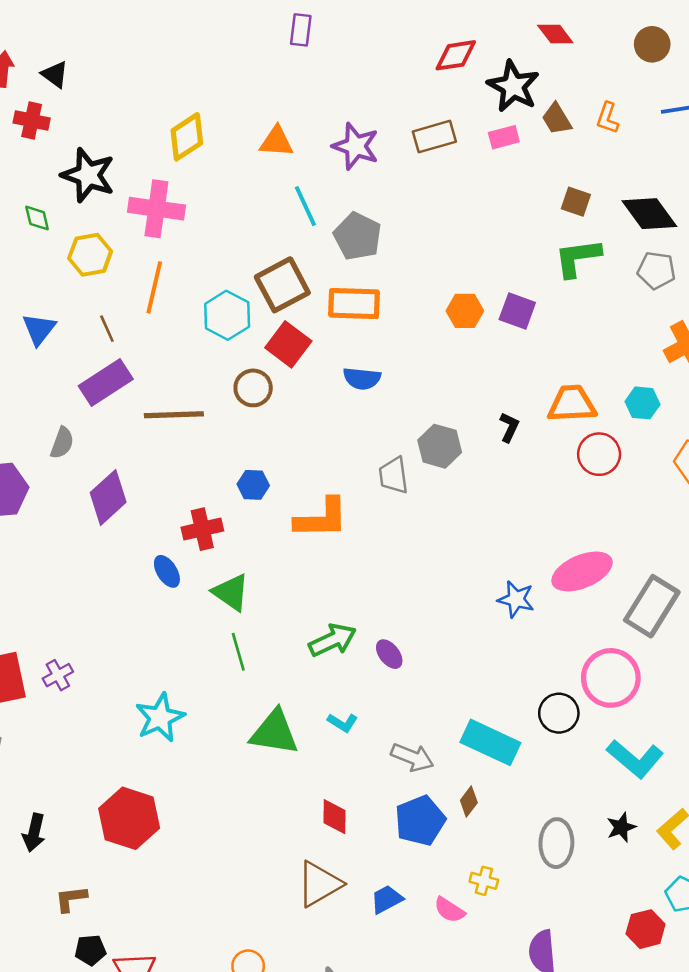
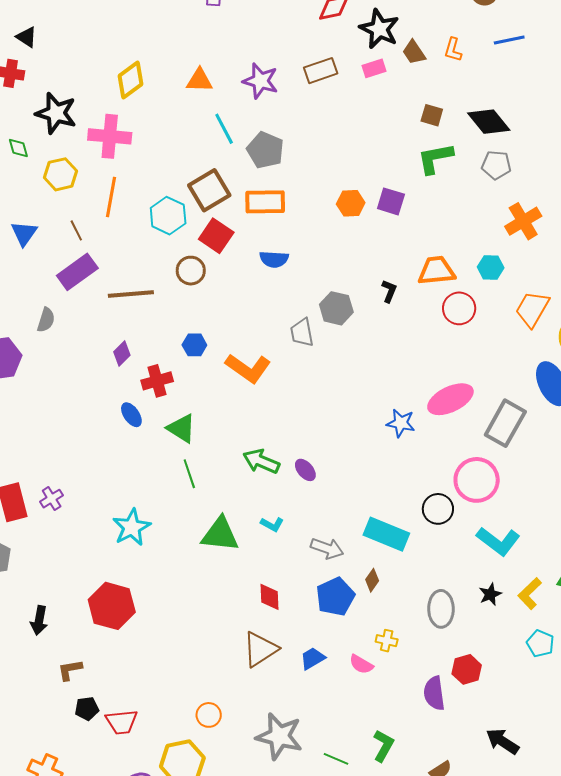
purple diamond: (108, 497) -> (122, 353), moved, size x0.6
orange L-shape: (321, 518) -> (248, 368), turned 39
green arrow: (332, 640) -> (261, 461), turned -129
red hexagon: (646, 929) -> (467, 669), moved

